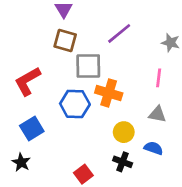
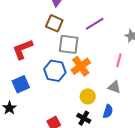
orange cross: (109, 93) -> (81, 66), turned 30
blue semicircle: (154, 148) -> (108, 111), turned 80

